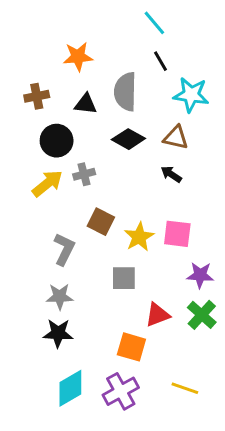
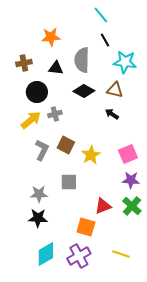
pink square: (177, 234) -> (128, 154), moved, turned -30
gray L-shape: (64, 249) -> (42, 150), moved
gray square: (124, 278) -> (69, 182), moved

